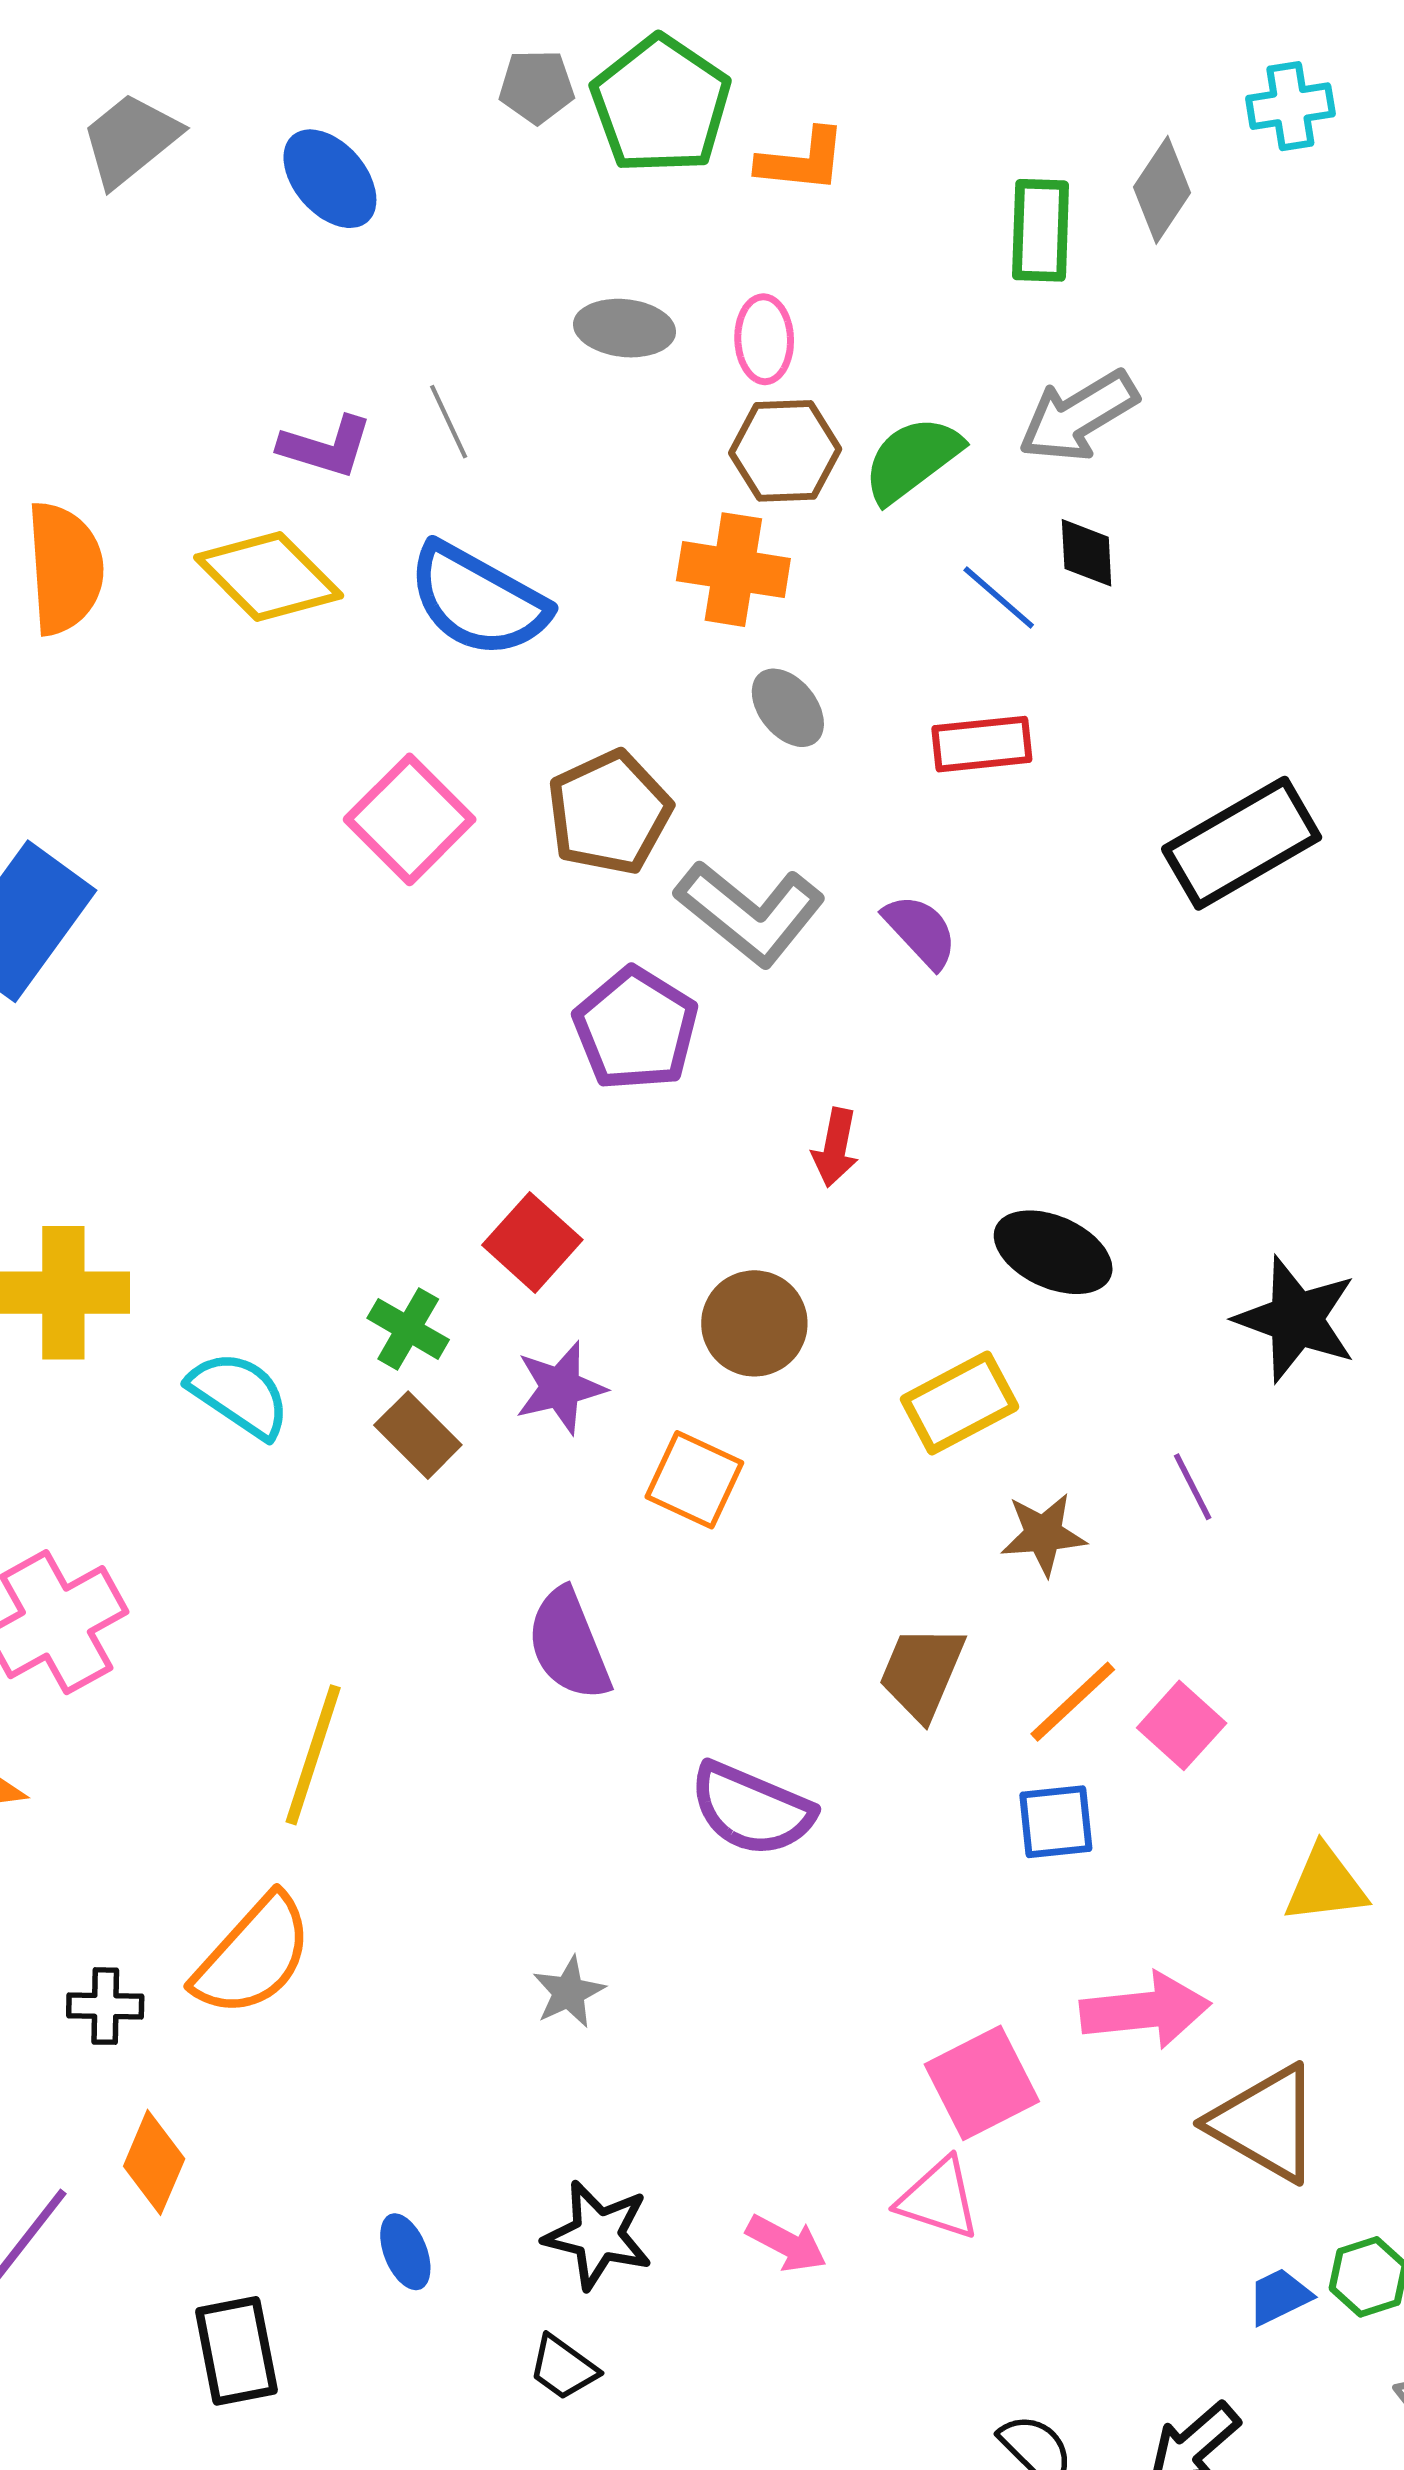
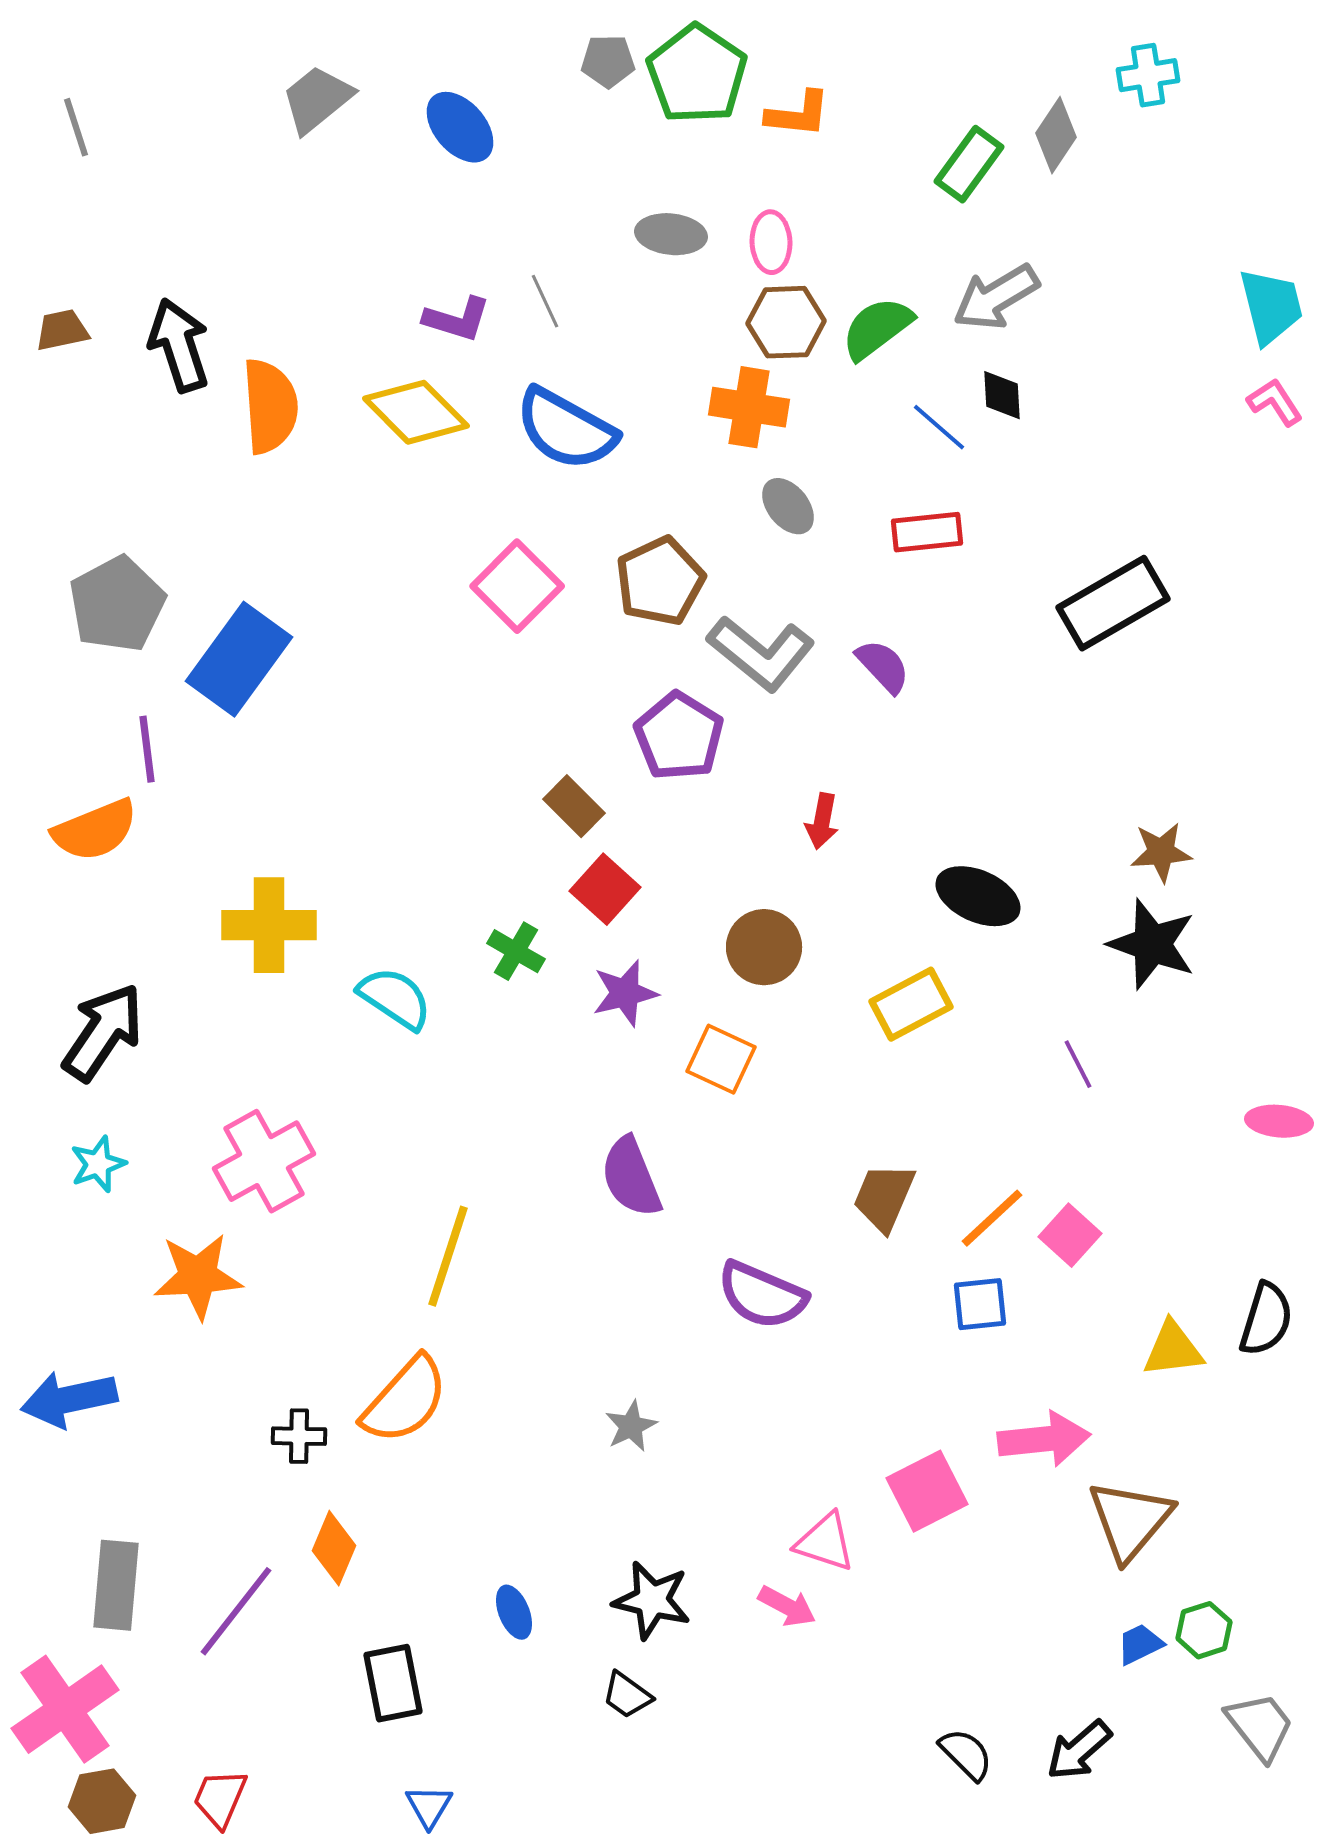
green rectangle: (1041, 230) -> (969, 164), turned 34
brown rectangle: (418, 1435) -> (574, 806), moved
brown star: (1043, 1534) -> (1161, 852), moved
brown triangle: (1265, 2123) -> (1130, 1520), turned 40
pink triangle: (939, 2199) -> (825, 1542), moved

